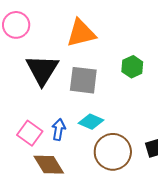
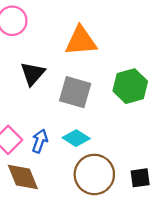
green hexagon: (132, 67) -> (130, 86), size x1.4
black triangle: (42, 70) -> (33, 74), size x0.7

